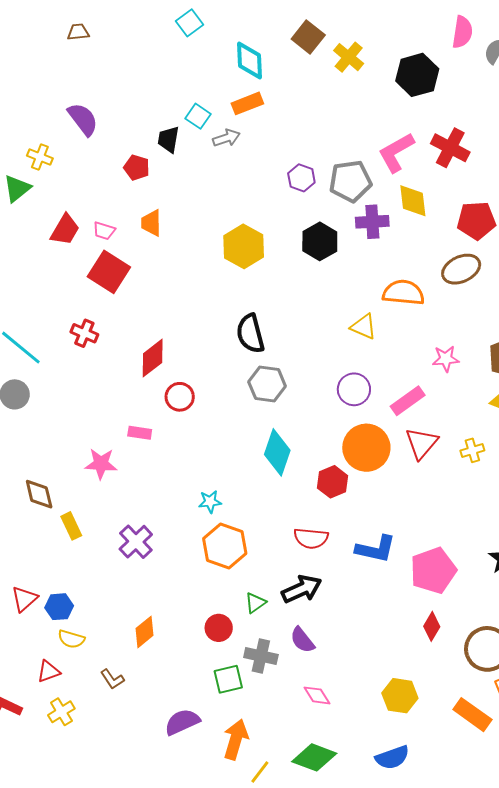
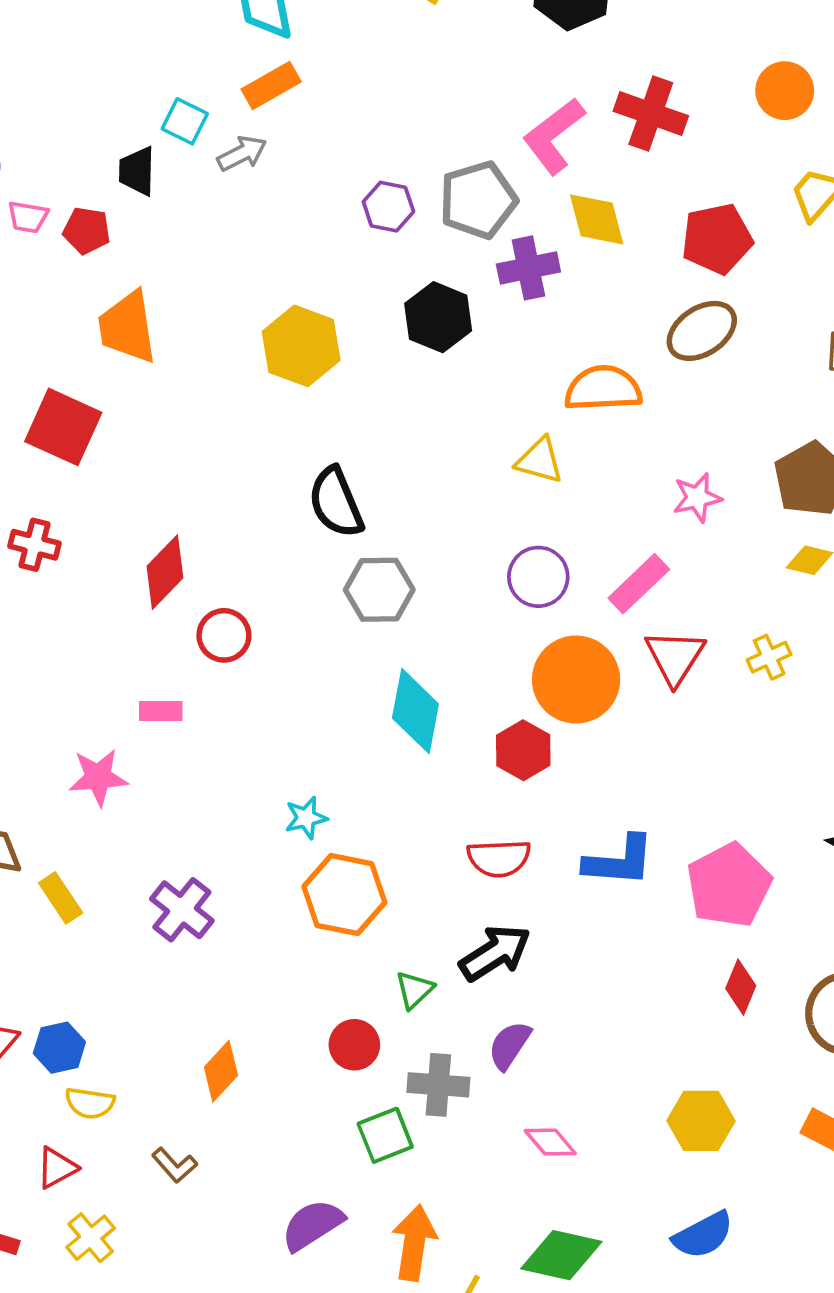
orange trapezoid: (151, 223) -> (127, 327), size x1.5
pink trapezoid: (104, 231) -> (28, 217), moved
purple semicircle: (302, 640) -> (509, 1045), turned 80

